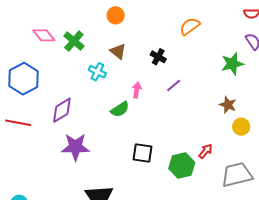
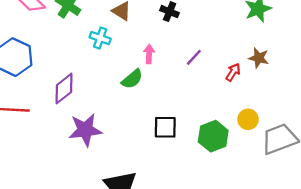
purple line: (174, 86) -> (194, 57), moved
yellow circle: (241, 127) -> (248, 119), moved
red arrow: (206, 151) -> (233, 72), moved

